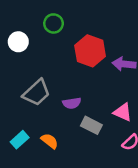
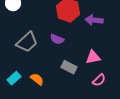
purple semicircle: (72, 103) -> (57, 39), moved, turned 32
pink triangle: (123, 112) -> (93, 57), turned -35

